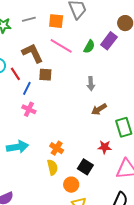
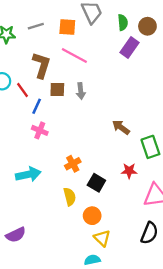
green semicircle: (89, 47) -> (123, 22), moved, turned -32
brown L-shape: (32, 53) -> (41, 65), turned 45
gray arrow: (91, 84) -> (81, 91), moved
brown arrow: (99, 109) -> (121, 127), turned 70
orange cross: (57, 148) -> (73, 164), moved, turned 32
black square: (85, 167) -> (96, 183), moved

